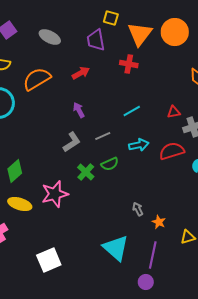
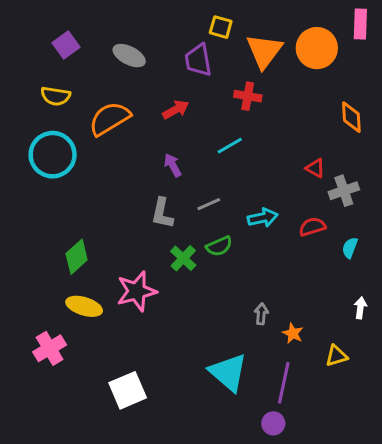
cyan line: (132, 111) -> (230, 146), moved
red triangle: (174, 112) -> (315, 168), turned 40
gray L-shape: (72, 142) -> (162, 213), turned 135
red semicircle: (172, 151) -> (312, 227), size x0.7
gray arrow: (138, 209) -> (261, 314), turned 32

